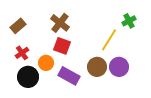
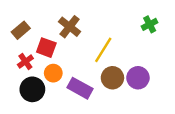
yellow line: (109, 40) -> (103, 50), moved
red square: (62, 46) -> (46, 48), moved

